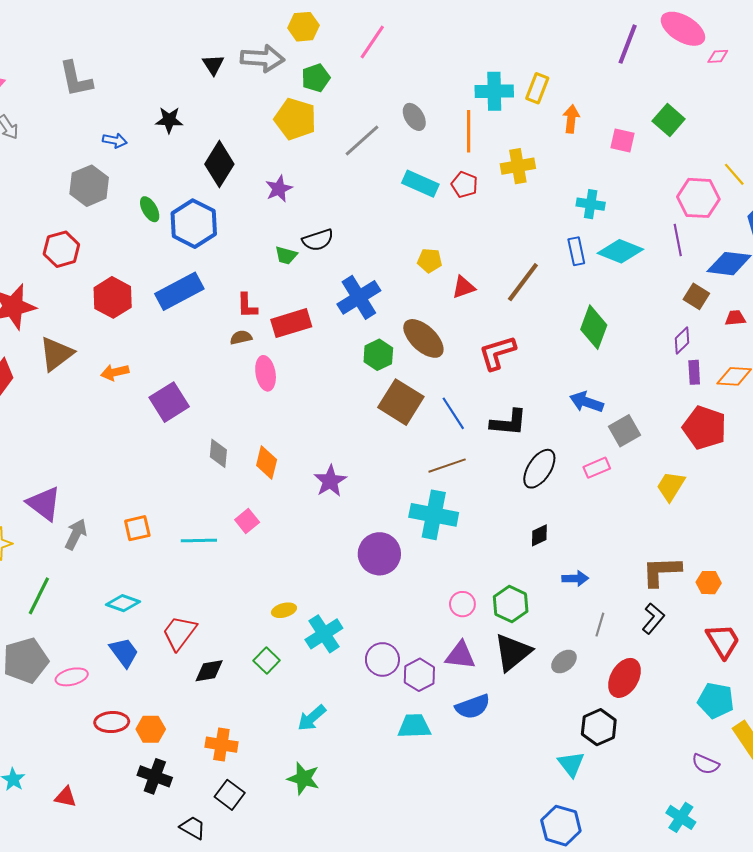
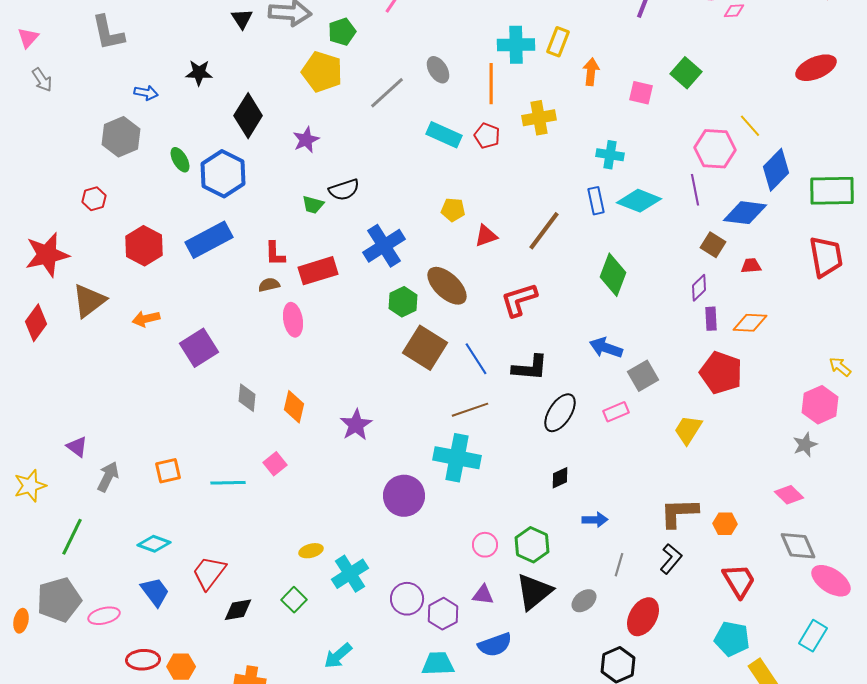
red hexagon: (61, 249) -> (94, 199), size x0.7
purple triangle: (44, 504) -> (77, 447), size x0.6
purple triangle: (460, 655) -> (483, 595), size x0.7

